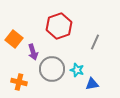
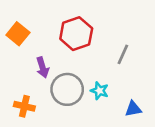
orange square: (14, 39) -> (18, 34), moved
blue triangle: (92, 84) -> (133, 109), moved

